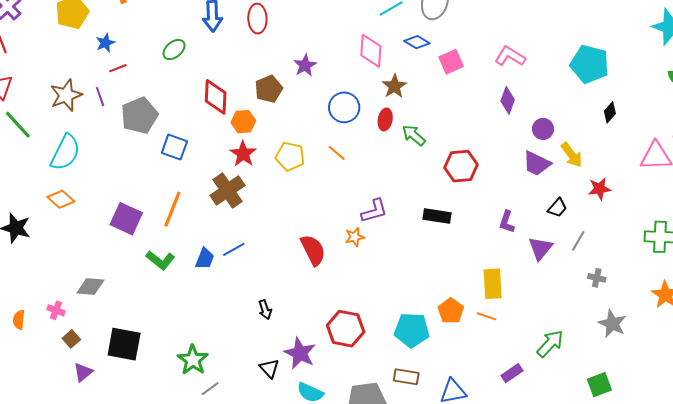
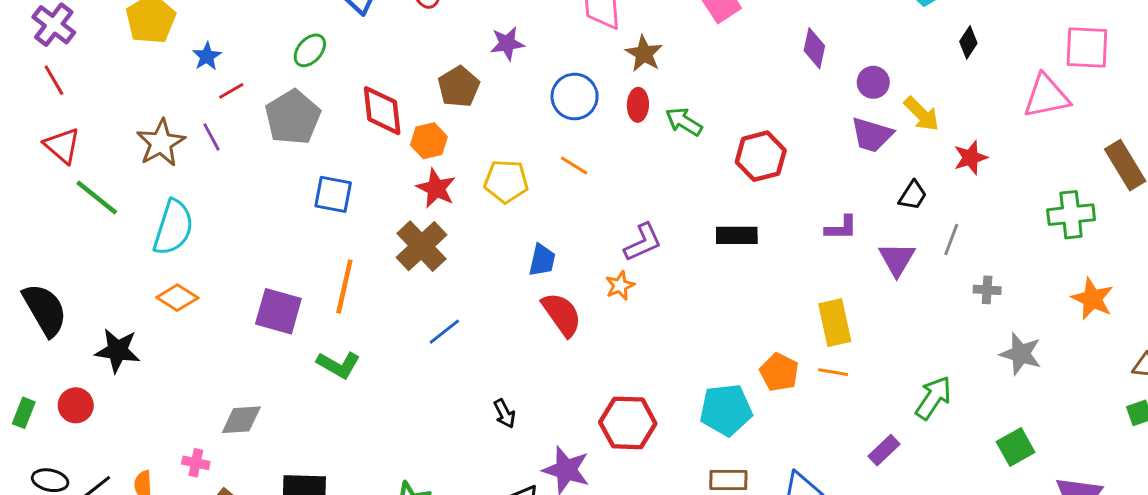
purple star: (305, 65) -> (507, 43), turned 30
gray pentagon: (139, 115) -> (293, 117), moved
purple L-shape: (507, 222) -> (841, 228), turned -100
blue trapezoid: (205, 259) -> (542, 260), moved

